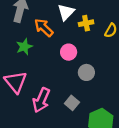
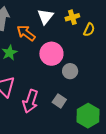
yellow cross: (86, 23) -> (72, 17), moved
pink circle: (69, 52) -> (51, 54), size x1.5

